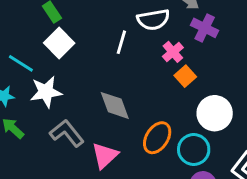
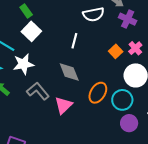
white line: (121, 42) -> (74, 41), moved
pink cross: (173, 52) -> (135, 48), moved

